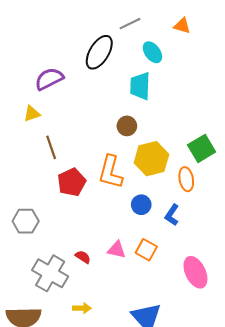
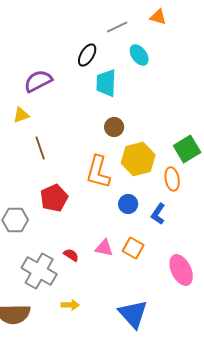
orange triangle: (182, 26) -> (158, 17), moved
black ellipse: (99, 52) -> (87, 55), size x0.7
cyan trapezoid: (140, 86) -> (106, 83), moved
red pentagon: (72, 182) -> (54, 198), moved

